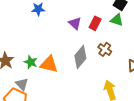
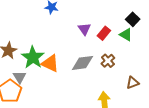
gray diamond: (80, 57) -> (82, 63), turned 30
green star: (31, 62) -> (33, 57), size x1.6

